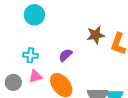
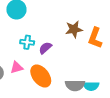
cyan cross: (30, 55) -> (27, 42), moved

